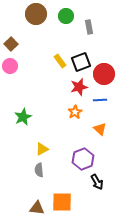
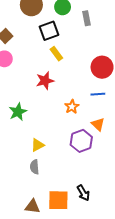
black square: (81, 62) -> (49, 31), moved
red star: (79, 87) -> (45, 81), moved
purple hexagon: (83, 159) -> (81, 141), moved
black arrow: (97, 182) -> (83, 193), moved

